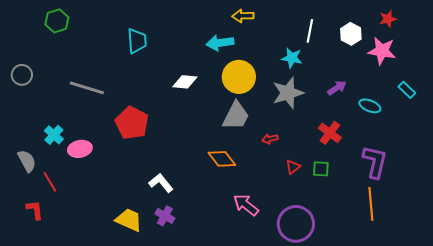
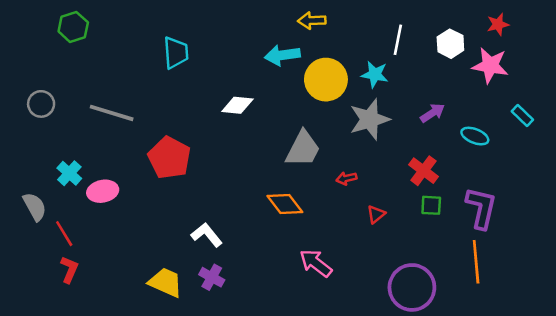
gray circle: (22, 75) -> (41, 104), moved
yellow circle: (239, 77) -> (326, 80), moved
green square: (321, 169) -> (431, 205), moved
red L-shape: (35, 210) -> (69, 269), moved, turned 30
purple circle: (296, 224) -> (412, 287), moved

